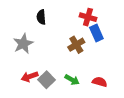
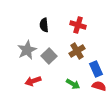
red cross: (88, 17) -> (78, 25), moved
blue rectangle: (96, 33) -> (96, 69), moved
gray square: (47, 80) -> (49, 56), moved

